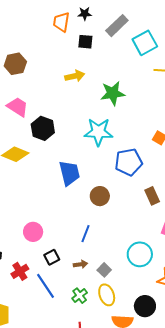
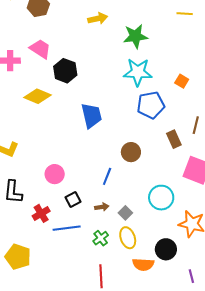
cyan star: (98, 132) -> (138, 72), moved
brown circle: (100, 196) -> (131, 152), moved
blue line: (45, 286) -> (67, 228), turned -64

